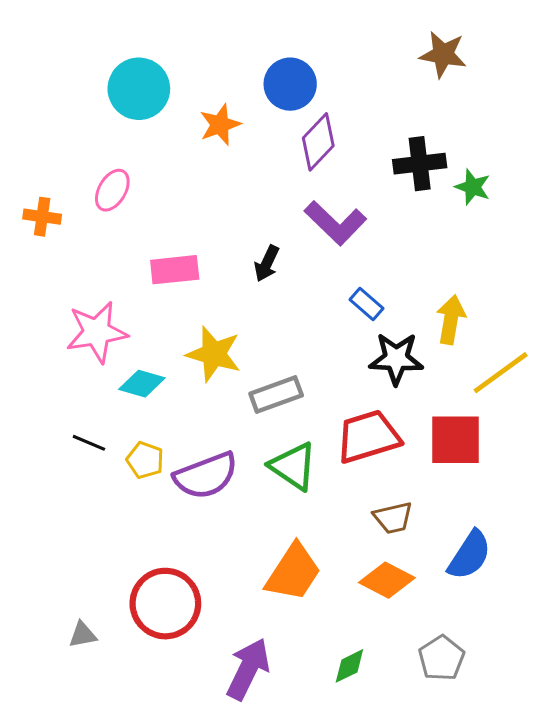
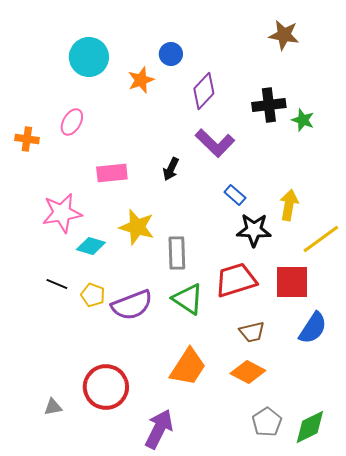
blue circle: (290, 84) -> (171, 54), moved, size x0.7
gray rectangle: (276, 394) -> (177, 253), turned -72
blue semicircle: (470, 555) -> (313, 328), moved
gray pentagon: (441, 658) -> (267, 422), moved
green diamond: (349, 666) -> (310, 427), moved, size x1.5

